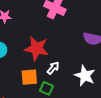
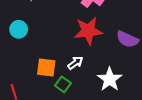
red star: (37, 48) -> (88, 31), moved, turned -30

